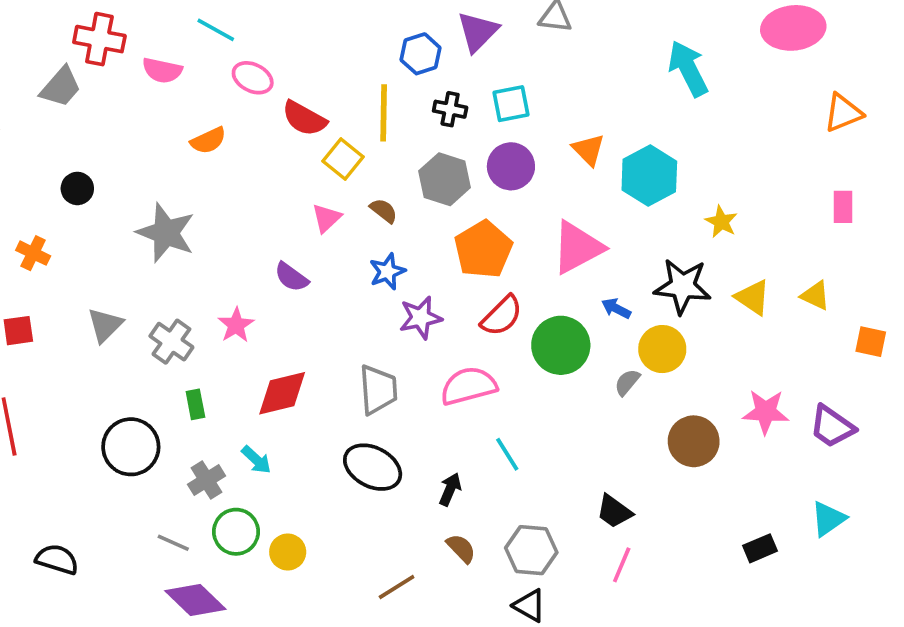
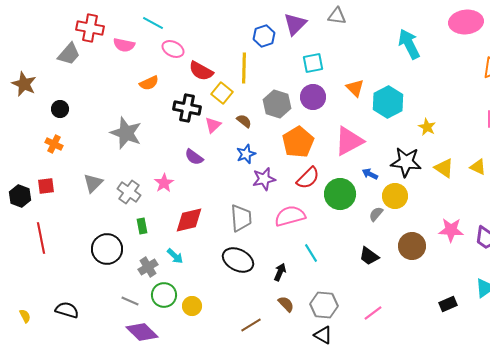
black cross: (450, 109) -> (187, 108), moved, size x1.5
black circle: (77, 188) -> (60, 109), moved
black trapezoid: (614, 511) -> (369, 256), moved
pink line: (622, 565) -> (373, 313), turned 30

